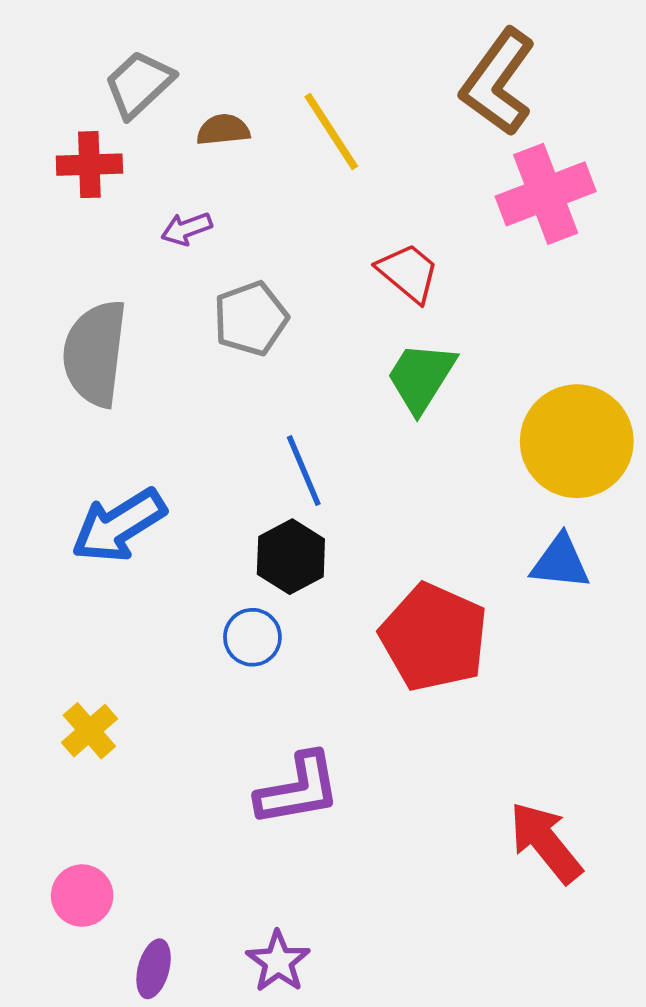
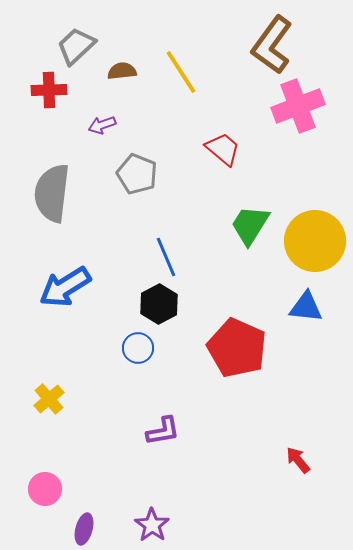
gray pentagon: (251, 318) -> (137, 174), turned -30
green trapezoid: (421, 377) -> (250, 225), moved
purple L-shape: (298, 789) -> (163, 431), size x0.7
red arrow: (546, 842) -> (298, 460), size x0.6

